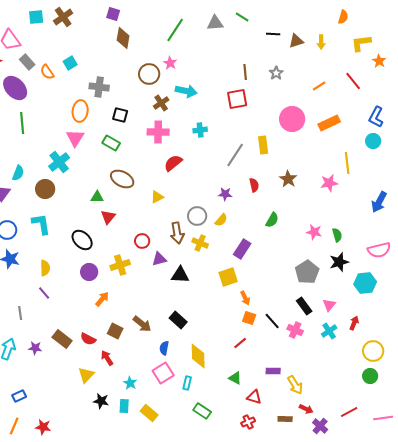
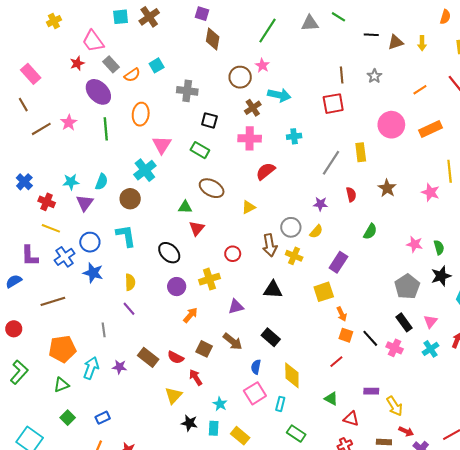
orange semicircle: (47, 72) -> (132, 75), turned -91
orange ellipse: (80, 111) -> (141, 114), moved
pink star: (329, 183) -> (430, 192), turned 30
purple triangle: (159, 259) -> (236, 307), moved

